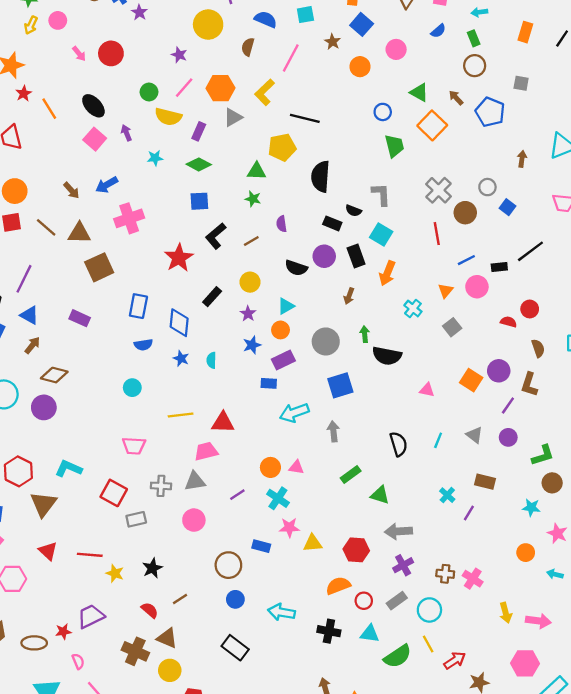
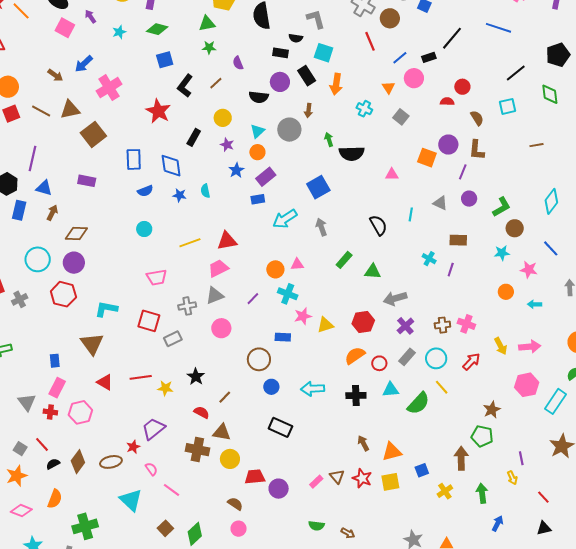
gray circle: (326, 341) -> (289, 130), moved
red hexagon: (18, 471) -> (63, 294), moved
red arrow: (455, 660) -> (471, 362), moved

